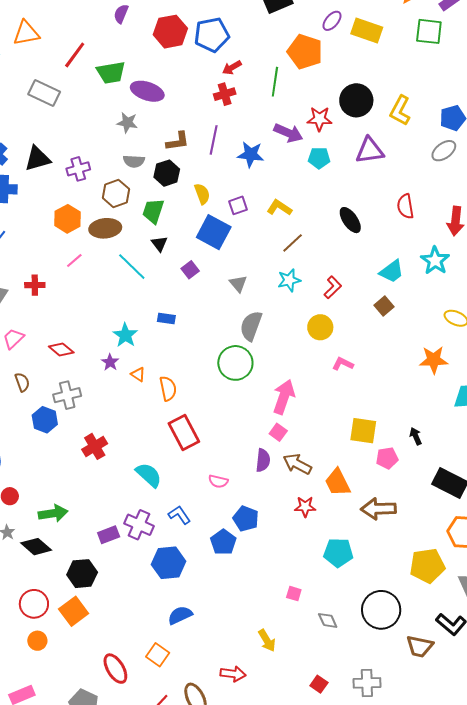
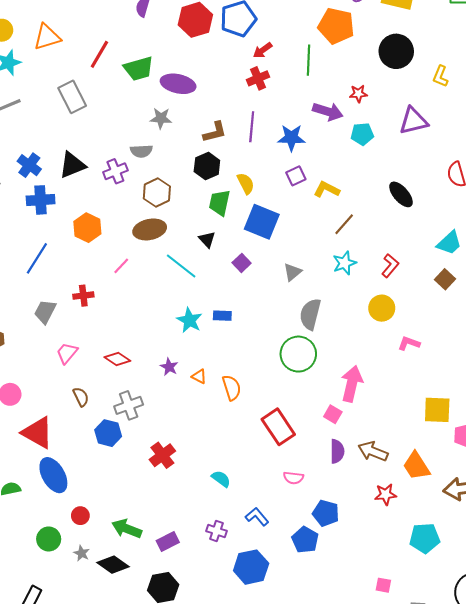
gray rectangle: (44, 93) -> (72, 97), turned 44
black circle: (356, 100) -> (396, 51), moved
yellow L-shape: (400, 110) -> (440, 76), size x0.7
red star: (319, 119) -> (358, 94), size x0.7
gray semicircle: (134, 161) -> (141, 151), moved
purple square: (238, 205) -> (296, 176), moved
green trapezoid: (153, 211) -> (220, 203), moved
orange hexagon: (68, 219) -> (87, 228), moved
gray triangle: (238, 284) -> (293, 272), turned 36
cyan star: (125, 335) -> (189, 320), moved
pink square: (278, 432) -> (333, 414), moved
red rectangle: (184, 433) -> (278, 427), moved
cyan semicircle: (149, 475) -> (221, 479), size x0.7
green arrow: (53, 513) -> (127, 529), turned -144
purple cross: (139, 525) -> (216, 531), size x0.7
purple rectangle: (109, 535) -> (168, 542), moved

